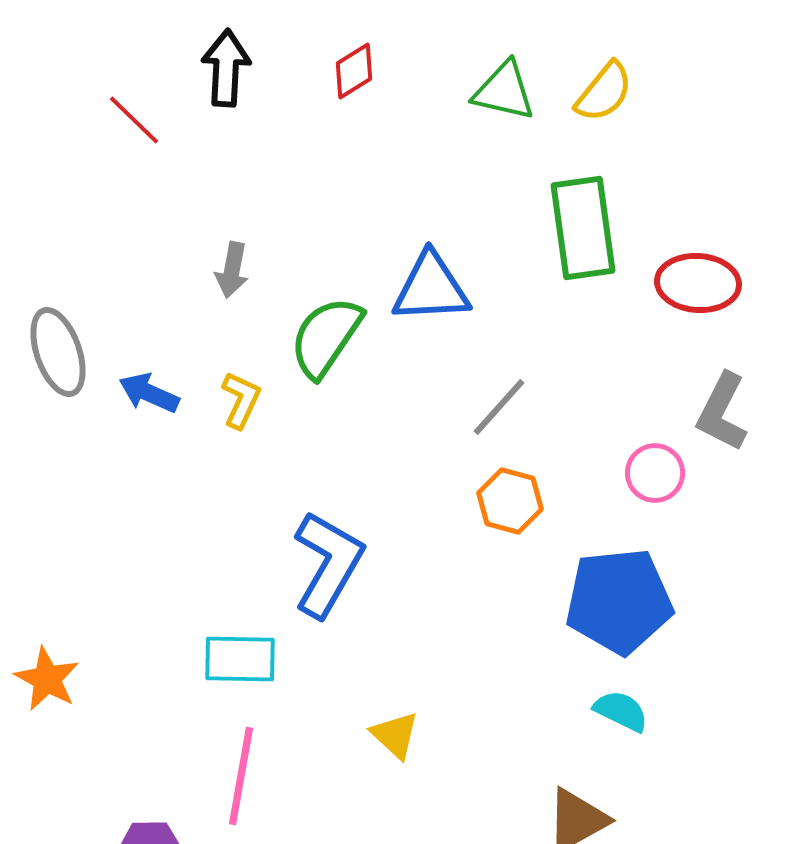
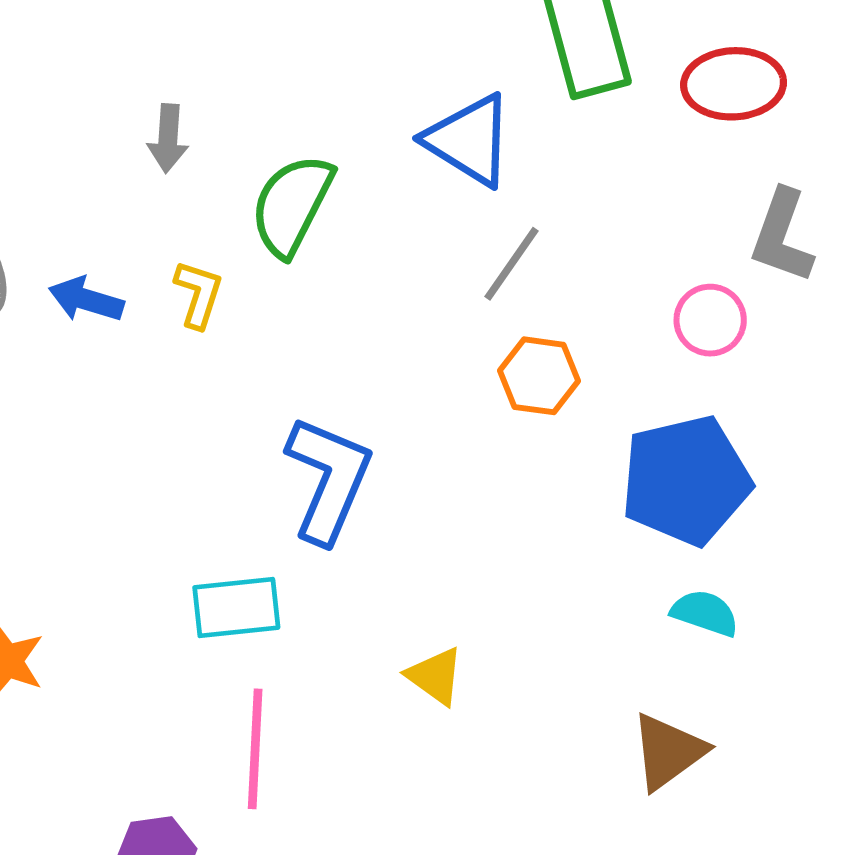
blue triangle: (431, 288) -> (469, 140), moved, turned 42

